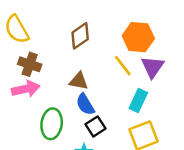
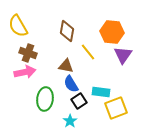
brown diamond: (80, 36) -> (67, 31), turned -45
yellow line: (123, 66) -> (88, 52), moved
cyan rectangle: (138, 101) -> (101, 92), moved, turned 72

